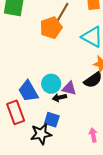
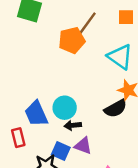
purple triangle: (69, 88) -> (83, 146), moved
red rectangle: (16, 112) -> (18, 138), size x0.7

